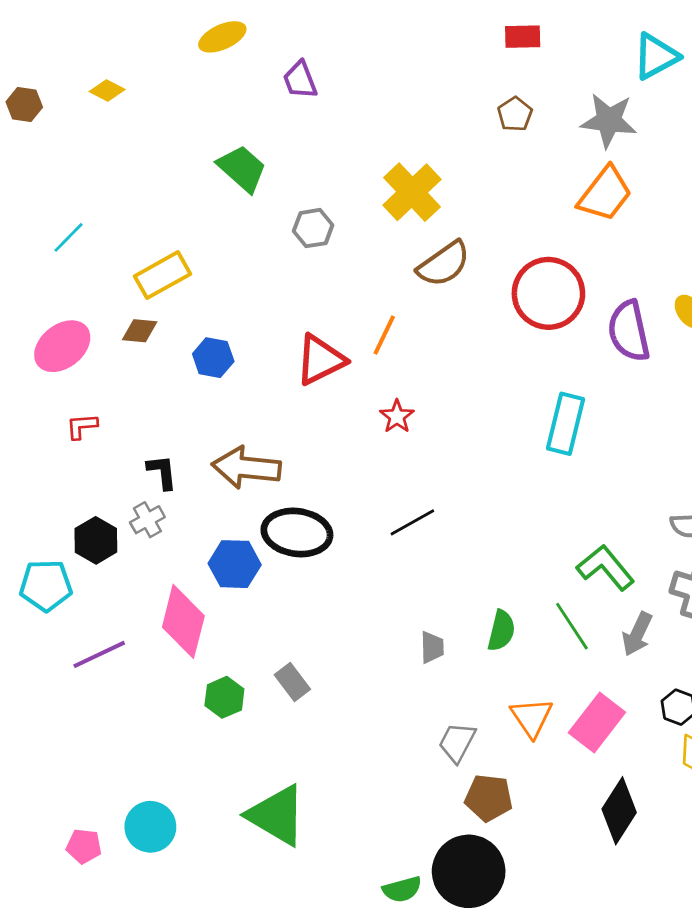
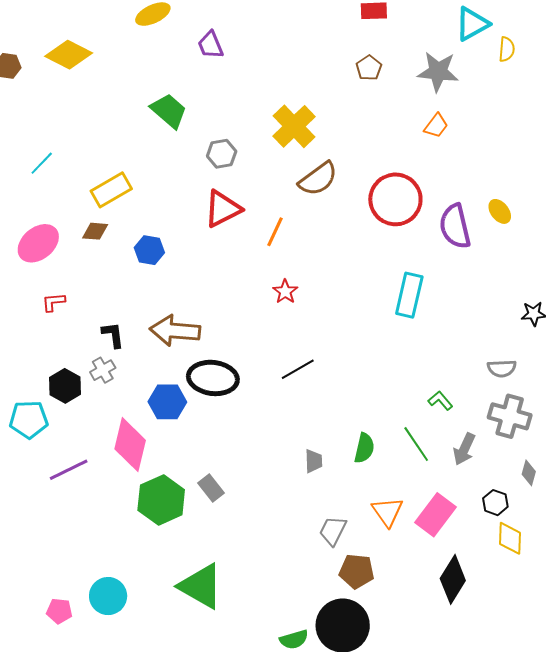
yellow diamond: (107, 90) -> (69, 55), size x1.8
orange trapezoid: (605, 194) -> (436, 126), size x0.6
red triangle: (321, 360) -> (223, 209), moved
green L-shape: (606, 568) -> (440, 401), size x0.6
green hexagon: (224, 697) -> (161, 500), size x1.6

